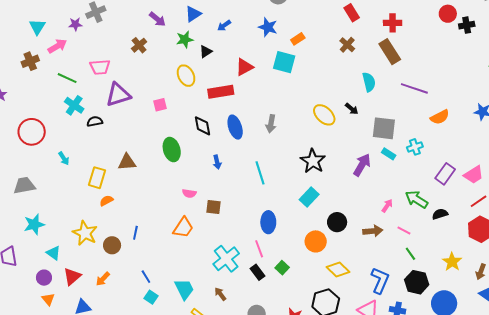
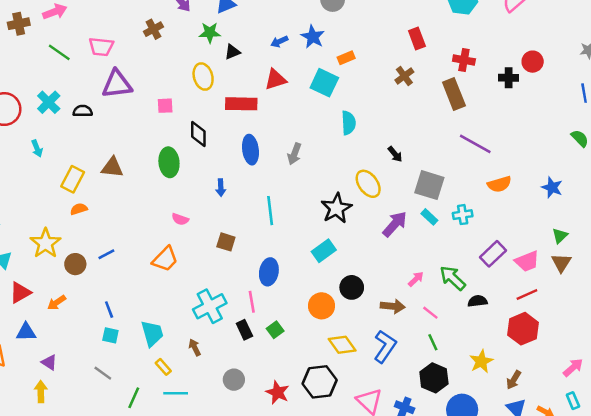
black cross: (467, 25) -> (509, 78), moved
blue arrow: (224, 26) -> (279, 42), moved
cyan semicircle: (369, 82) -> (348, 123), moved
cyan cross: (74, 105) -> (49, 102), moved
yellow ellipse: (324, 115) -> (368, 184), moved
black diamond: (203, 126) -> (198, 134), moved
brown square: (214, 207) -> (226, 242), moved
blue line: (135, 233) -> (106, 254), turned 40
blue L-shape: (380, 280) -> (385, 346), moved
cyan square: (151, 297) -> (110, 335), turned -32

